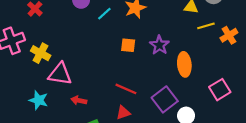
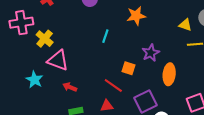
cyan line: (104, 14) -> (105, 36), moved, turned -40
orange square: (128, 45) -> (129, 68), moved

